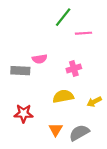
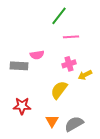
pink line: (83, 33) -> (71, 37), moved
yellow semicircle: (63, 96) -> (59, 90), turned -42
yellow arrow: (94, 102) -> (85, 75), moved

